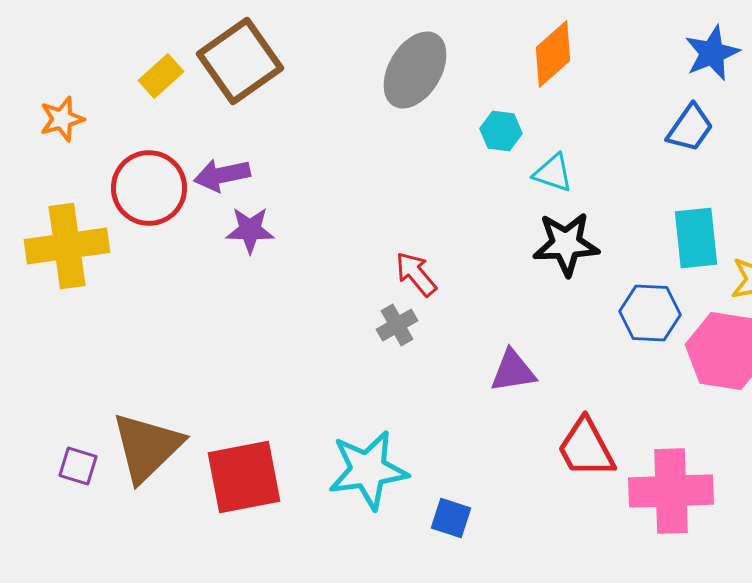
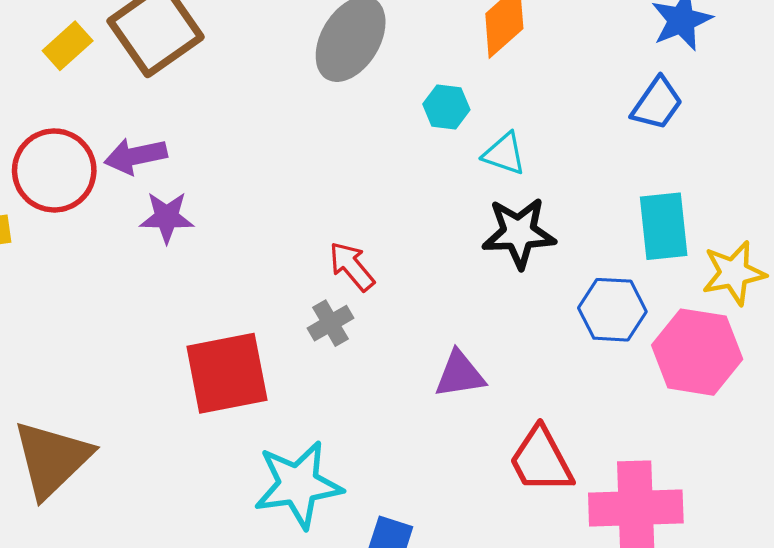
red square: (244, 477) -> (227, 373), moved

